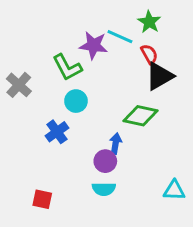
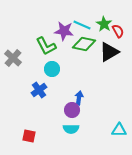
green star: (149, 22) -> (104, 24), moved
red semicircle: (149, 54) -> (118, 31), moved
green diamond: (140, 116) -> (84, 44), moved

